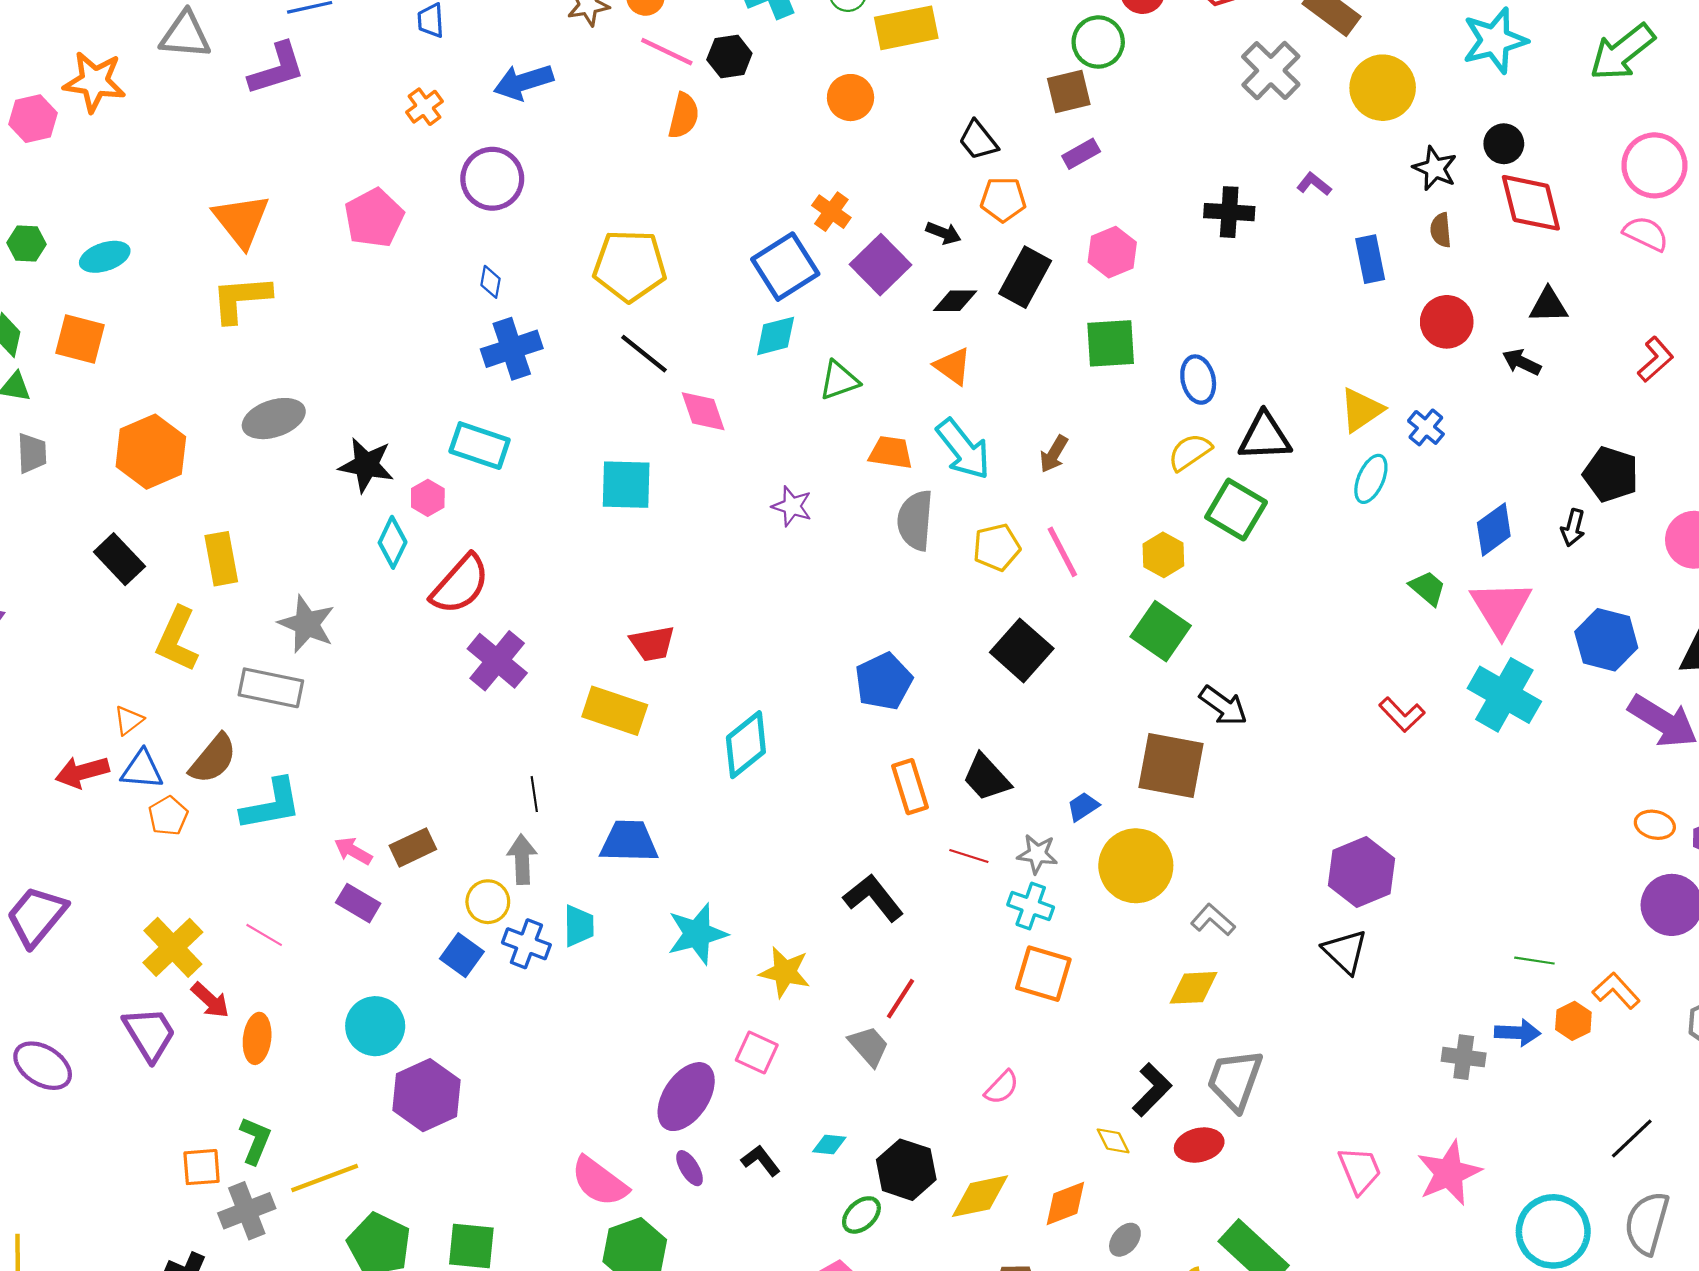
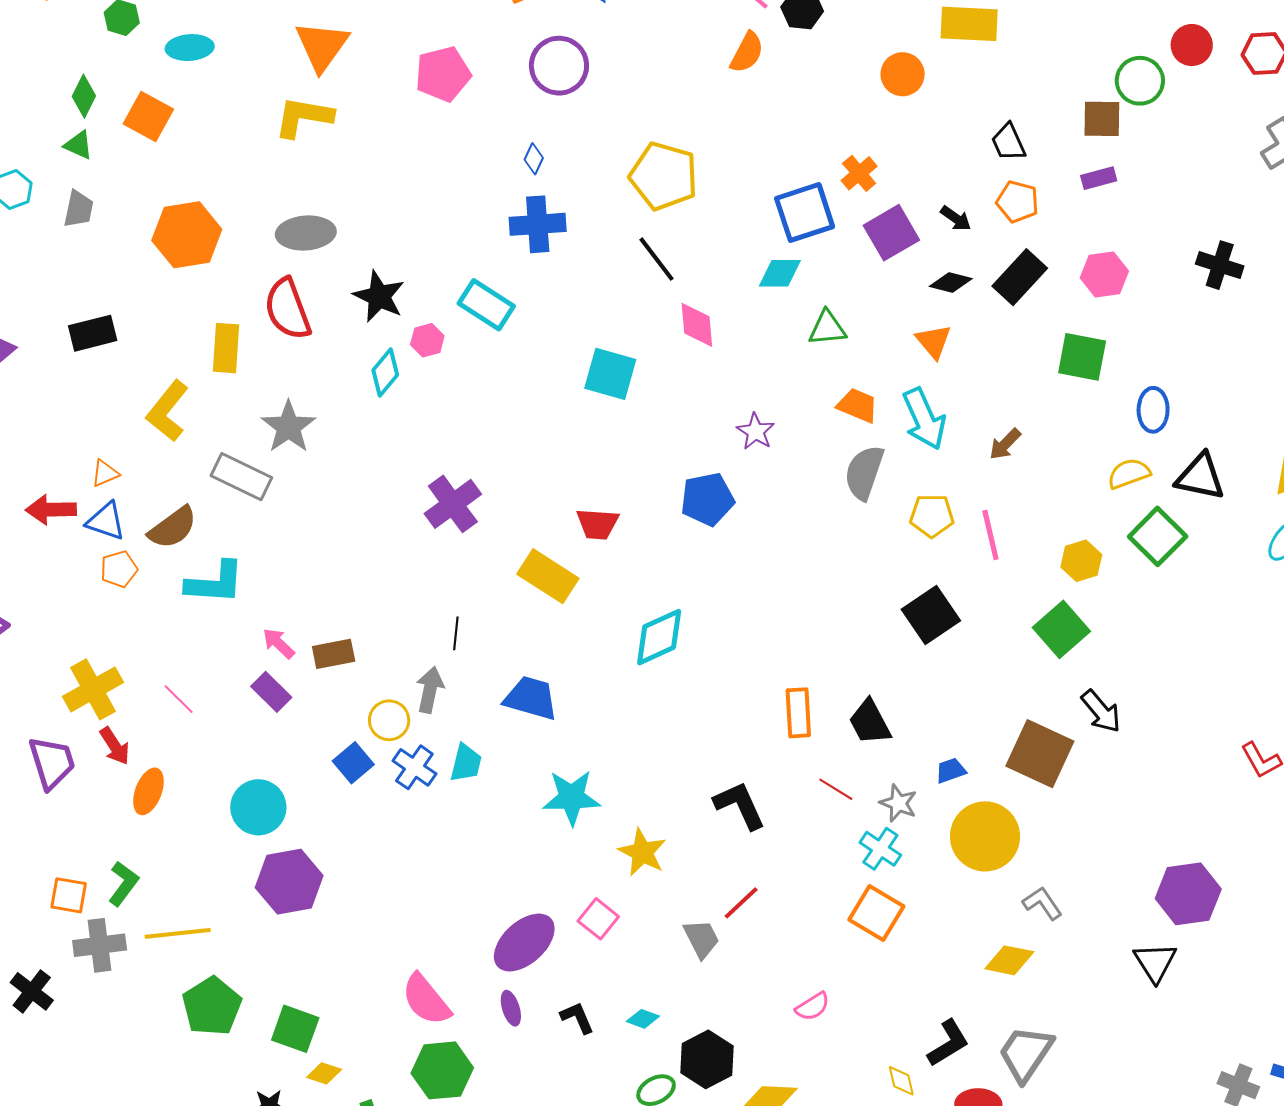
black rectangle: (119, 559) -> (93, 333), moved, turned -75
red semicircle: (460, 584) -> (288, 309), moved, turned 104
blue pentagon: (884, 681) -> (707, 499), moved

